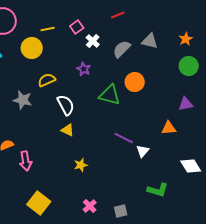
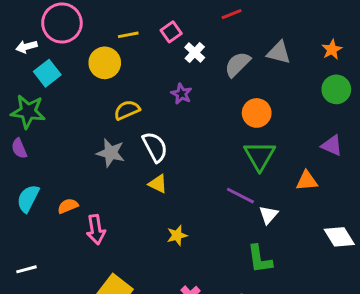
green triangle: (110, 95) -> (260, 156), moved, turned 45
gray star: (23, 100) -> (111, 153), moved
purple triangle: (186, 104) -> (332, 145), turned 35
green L-shape: (158, 190) -> (260, 259), moved, turned 65

